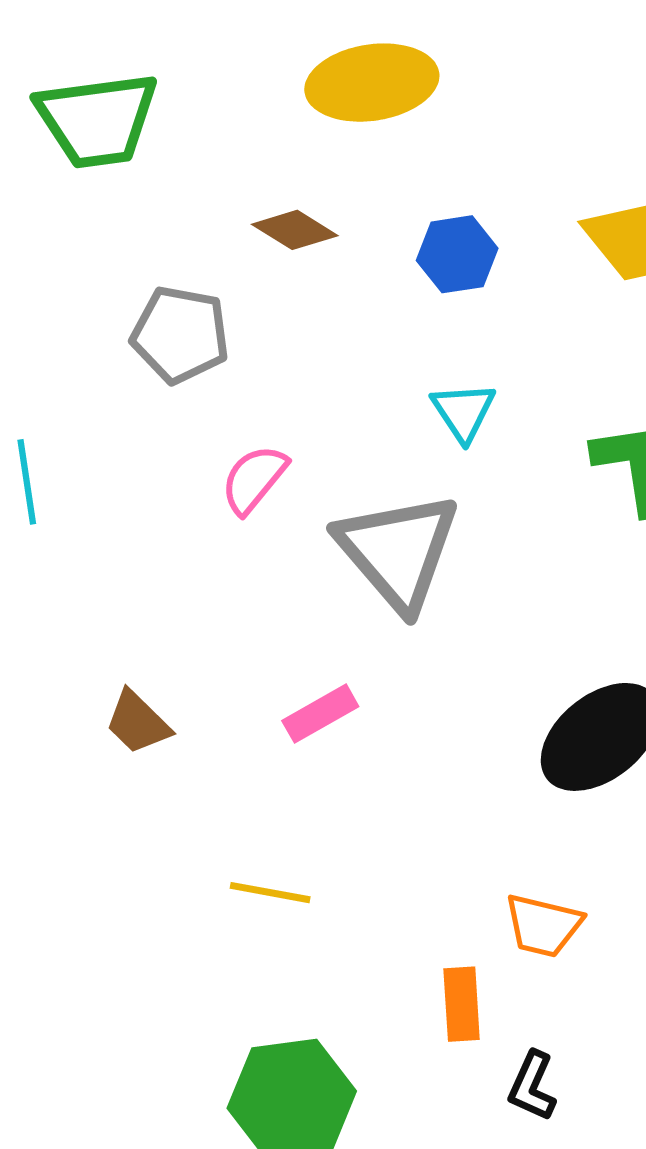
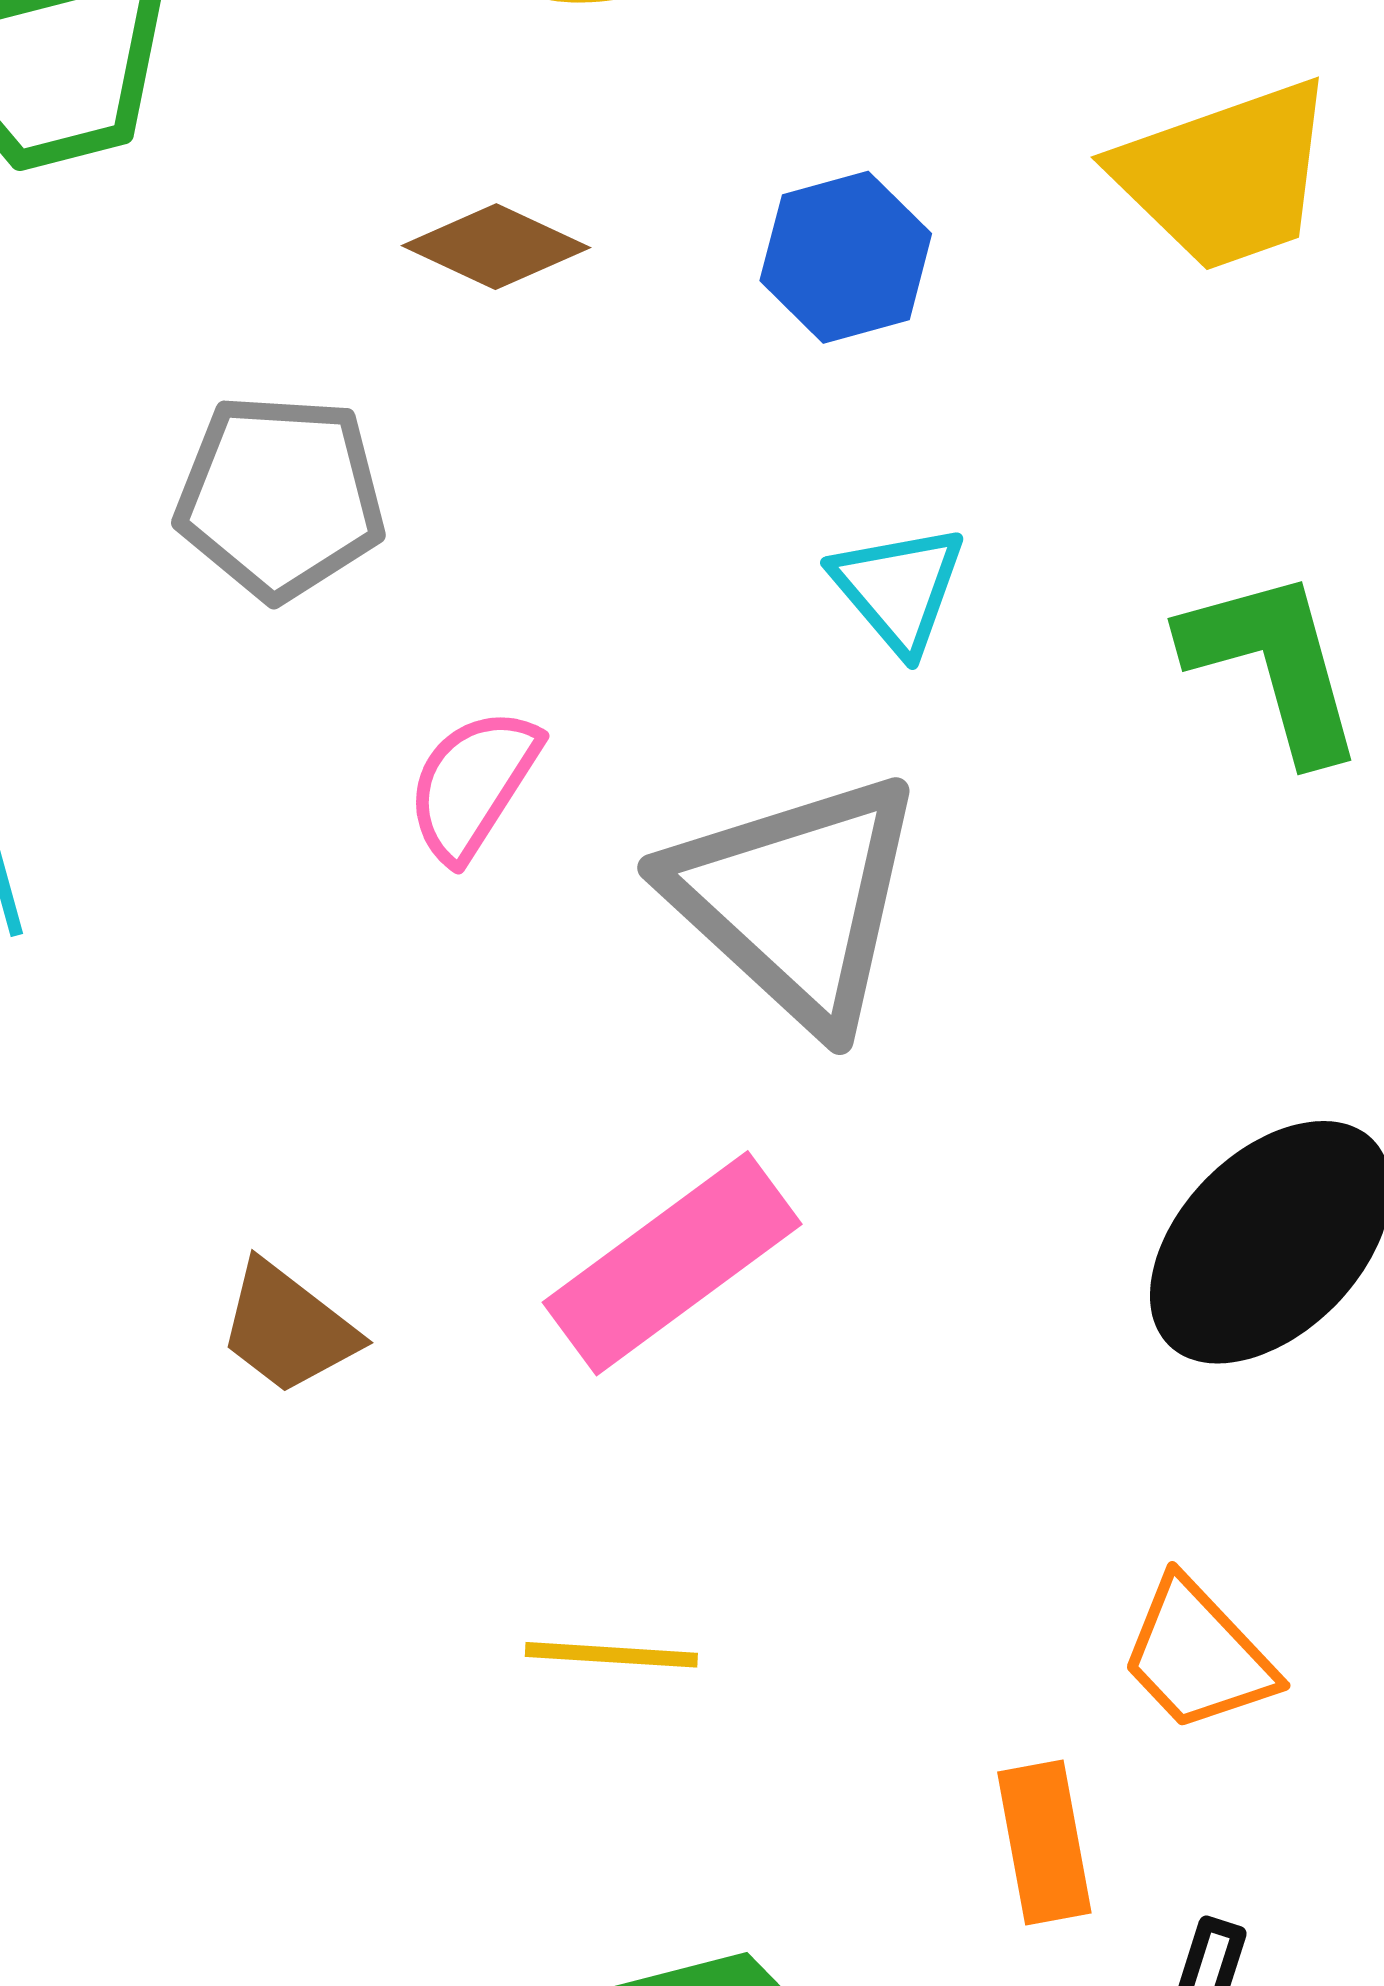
pink rectangle: (320, 714) -> (672, 1263), size x1.6
orange trapezoid: (543, 925) -> (1198, 1655), turned 40

